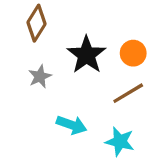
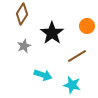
orange circle: (133, 53) -> (87, 26), moved

